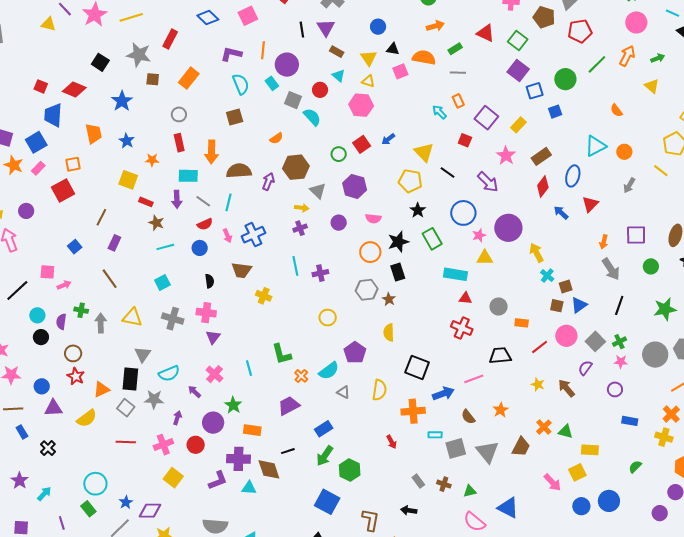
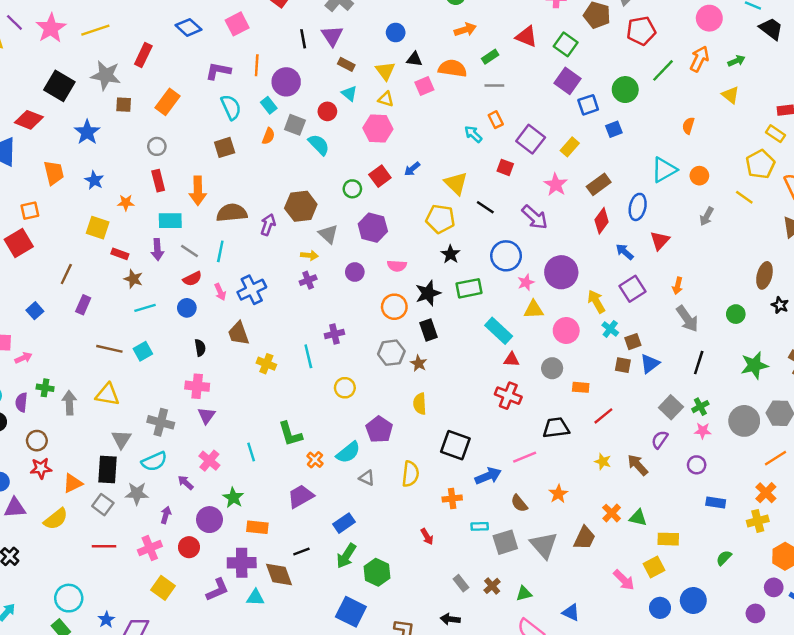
black square: (100, 62) -> (59, 86), size x1.4
orange semicircle: (616, 110) -> (688, 126), turned 56
orange semicircle: (276, 138) -> (268, 136), moved, turned -32
purple square: (636, 235) -> (633, 289), moved, turned -30
green rectangle: (432, 239) -> (469, 288), turned -70
cyan line: (295, 266) -> (308, 356), moved
brown trapezoid: (242, 270) -> (239, 333), turned 65
cyan rectangle: (455, 274) -> (499, 331), turned 35
brown line: (110, 279) -> (109, 349), moved, turned -40
gray cross: (173, 319) -> (161, 422), moved
pink circle: (566, 336) -> (566, 330), moved
red star: (76, 376) -> (41, 468), turned -30
orange cross: (413, 411) -> (452, 498), size x0.7
yellow cross: (664, 437) -> (758, 521), turned -30
brown cross: (444, 484) -> (492, 586), turned 32
blue triangle: (508, 508) -> (571, 612), size x0.7

